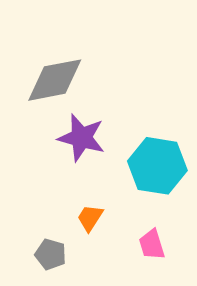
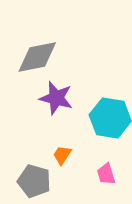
gray pentagon: (51, 254) -> (34, 181), size x1.5

